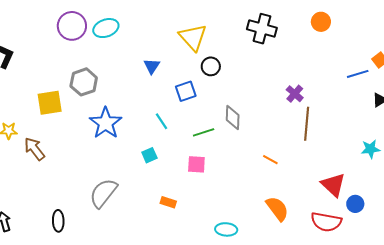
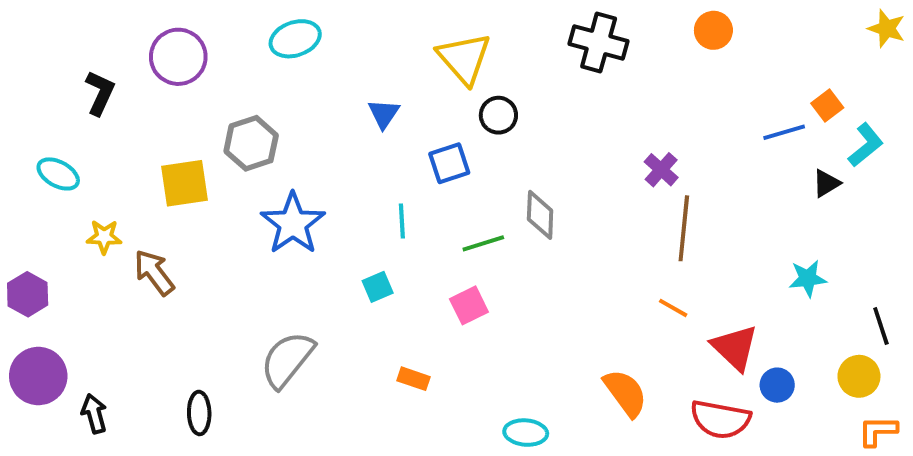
purple circle: (72, 26) -> (178, 57), moved
cyan line: (162, 121) -> (402, 221), turned 30
orange line: (270, 160) -> (673, 308), moved
pink square: (196, 164) -> (469, 305), turned -30

